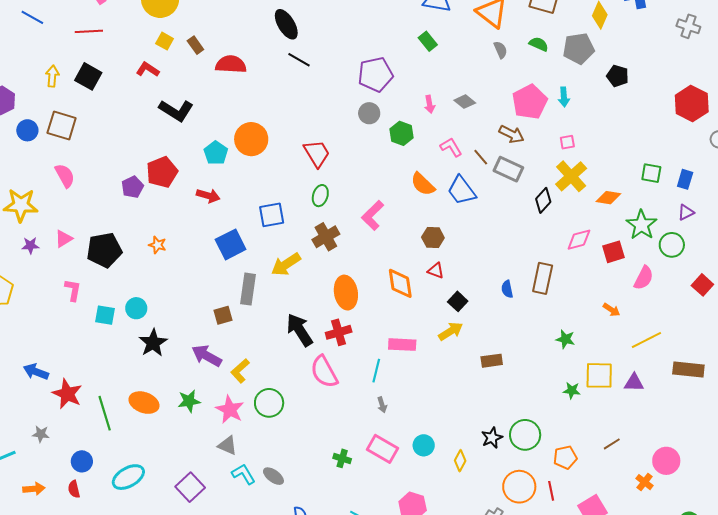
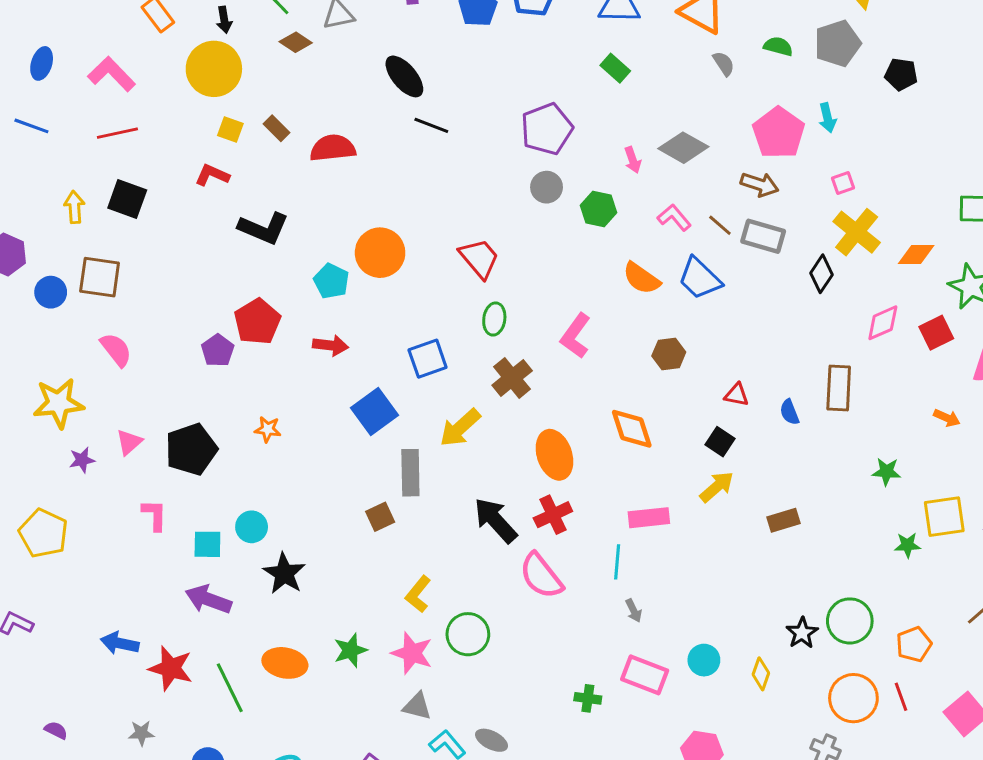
gray diamond: (465, 102) -> (683, 148), size x1.5
red triangle: (436, 271) -> (737, 395), moved
purple arrow: (207, 356) -> (208, 599), moved

